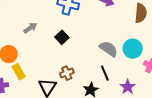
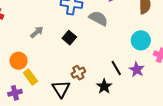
gray semicircle: (109, 49) -> (98, 18), moved
purple star: (128, 87) -> (137, 70), moved

